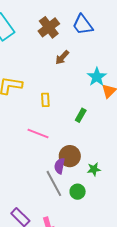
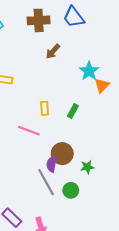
brown cross: (49, 27) -> (39, 20), turned 35
yellow rectangle: (45, 100) -> (45, 108), moved

